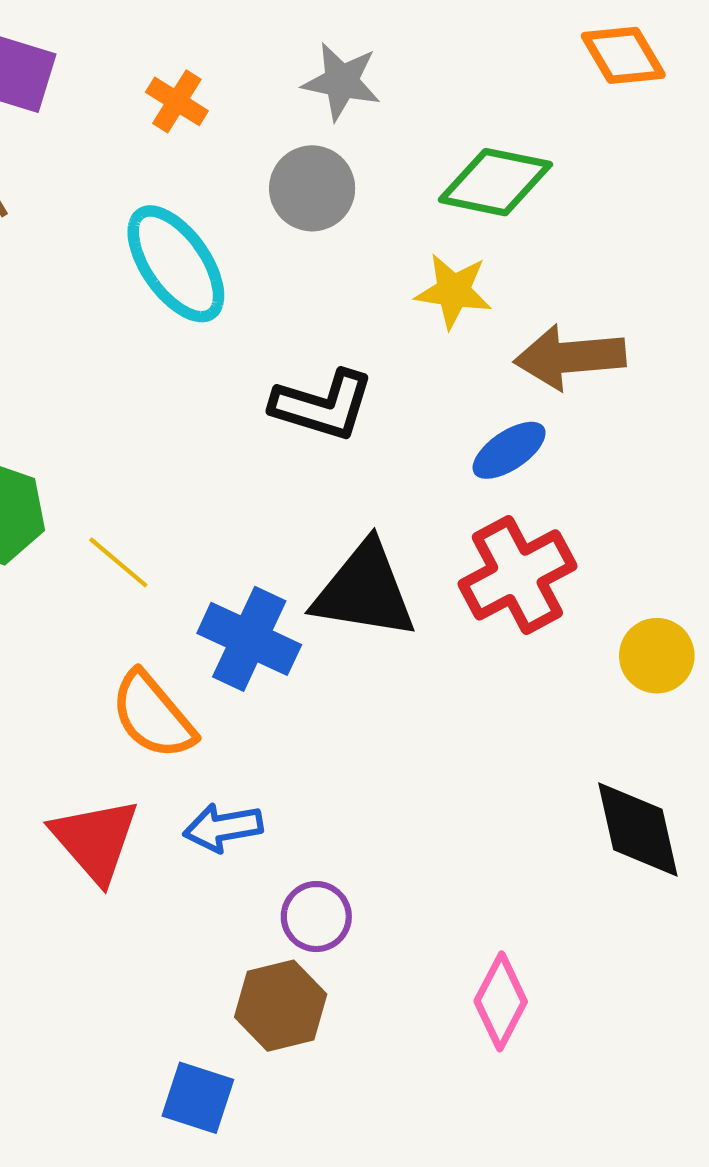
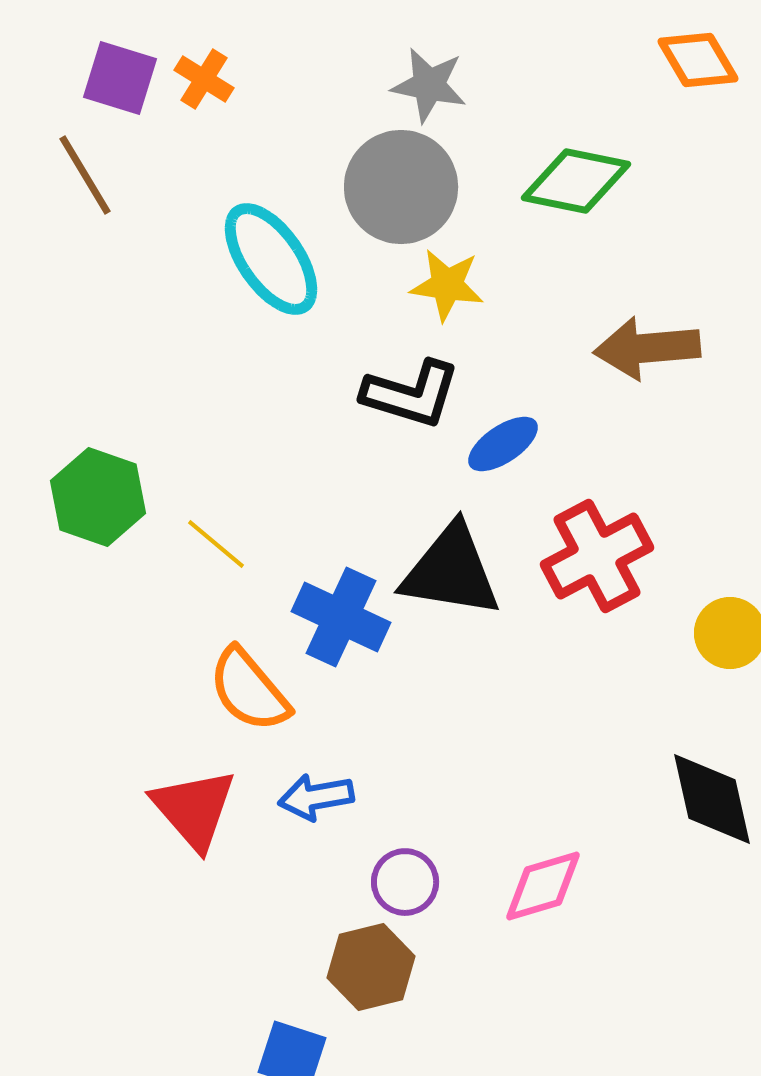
orange cross: (177, 101) -> (204, 79), moved
gray circle: (312, 188) -> (401, 187), size x1.4
yellow star: (454, 291) -> (447, 285), moved
blue ellipse: (509, 450) -> (503, 444), moved
pink diamond: (501, 1001) -> (543, 886), moved, turned 46

